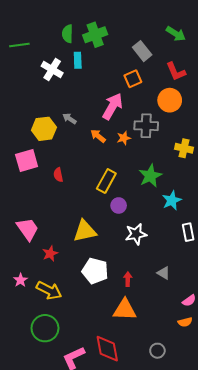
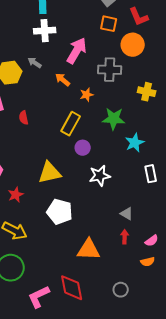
white cross: (52, 70) -> (45, 31), moved, turned -35
orange square: (133, 79) -> (109, 24), moved, turned 36
orange star: (124, 138) -> (87, 95), moved
green star: (150, 176) -> (114, 119), turned 30
red arrow: (128, 279) -> (125, 237), moved

